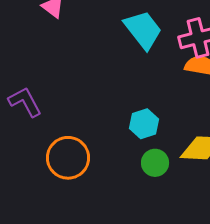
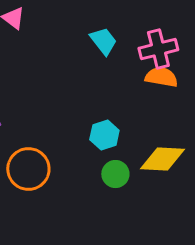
cyan trapezoid: (143, 30) -> (103, 41), size x0.7

